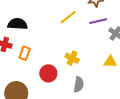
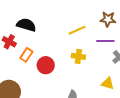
yellow cross: (72, 58) -> (78, 56), moved, turned -32
red circle: (48, 73) -> (46, 65), moved

